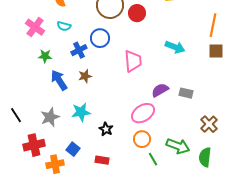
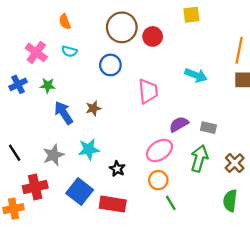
blue cross: (79, 50) -> (18, 84), moved
green arrow: (178, 146) -> (199, 158), moved, turned -95
blue square: (73, 149) -> (80, 192), size x1.6
red rectangle: (102, 160) -> (113, 204), size x1.6
orange cross: (55, 164) -> (13, 209), moved

